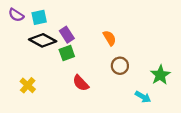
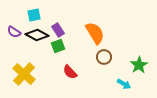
purple semicircle: (16, 15) -> (14, 32), moved
orange semicircle: (110, 38) -> (95, 33), size x1.6
yellow cross: (28, 85) -> (24, 74), size x1.6

